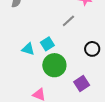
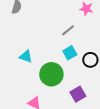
cyan square: (47, 44) -> (70, 53), moved

